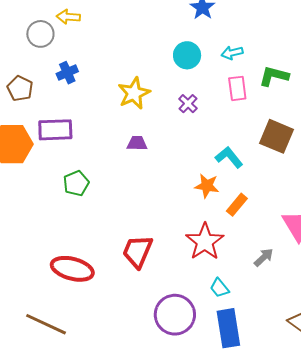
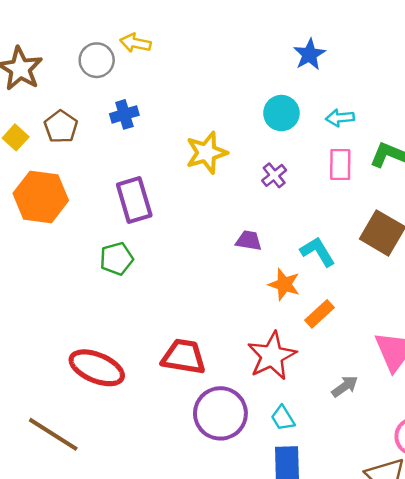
purple rectangle: (55, 130) -> (134, 200), moved, turned 68
purple trapezoid: (137, 143) -> (249, 241), moved
red trapezoid: (137, 251) -> (184, 357), turned 69
purple circle: (175, 315) -> (220, 413), moved

